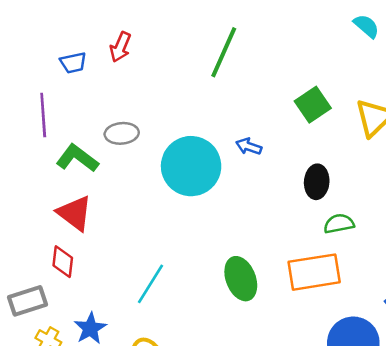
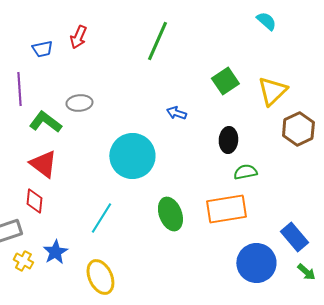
cyan circle: (191, 166) -> (132, 156), moved

